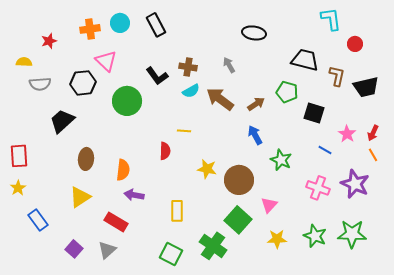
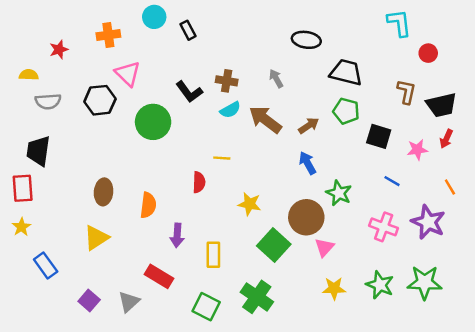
cyan circle: (120, 23) -> (154, 17), moved
black rectangle: (156, 25) -> (188, 30), size x0.7
black trapezoid: (305, 60) -> (346, 72), moved
black trapezoid: (62, 121) -> (38, 151), moved, turned -40
red arrow: (373, 133) -> (446, 139), moved
pink star: (347, 134) -> (417, 150), moved, turned 30
brown circle: (239, 180) -> (306, 217), moved
purple arrow: (134, 195) -> (177, 235), moved, turned -96
green square: (238, 220) -> (274, 245), moved
red rectangle: (116, 222) -> (159, 276), moved

